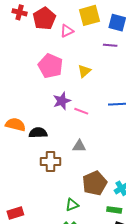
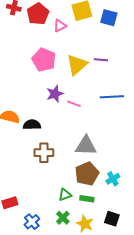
purple line: (110, 45) -> (101, 60), moved
yellow triangle: (84, 71) -> (77, 65), size x1.6
gray triangle: (79, 146) -> (86, 146), moved, size x1.6
green rectangle: (114, 210) -> (87, 199), moved

